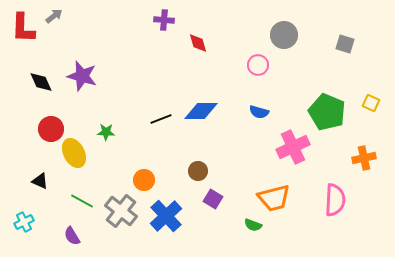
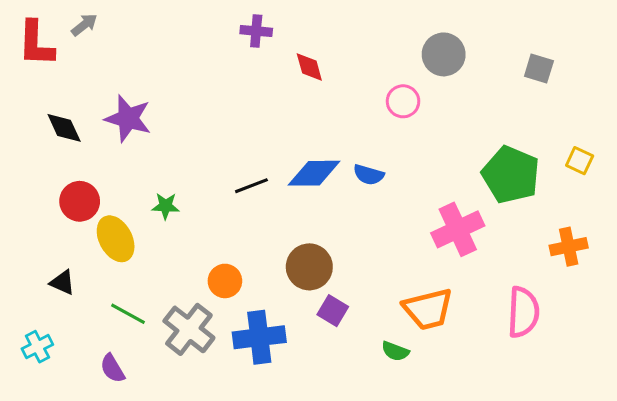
blue semicircle: (259, 112) -> (369, 175), moved
brown circle: (198, 171) -> (309, 267), size x1.5
blue cross: (166, 216) -> (259, 337), turned 36

